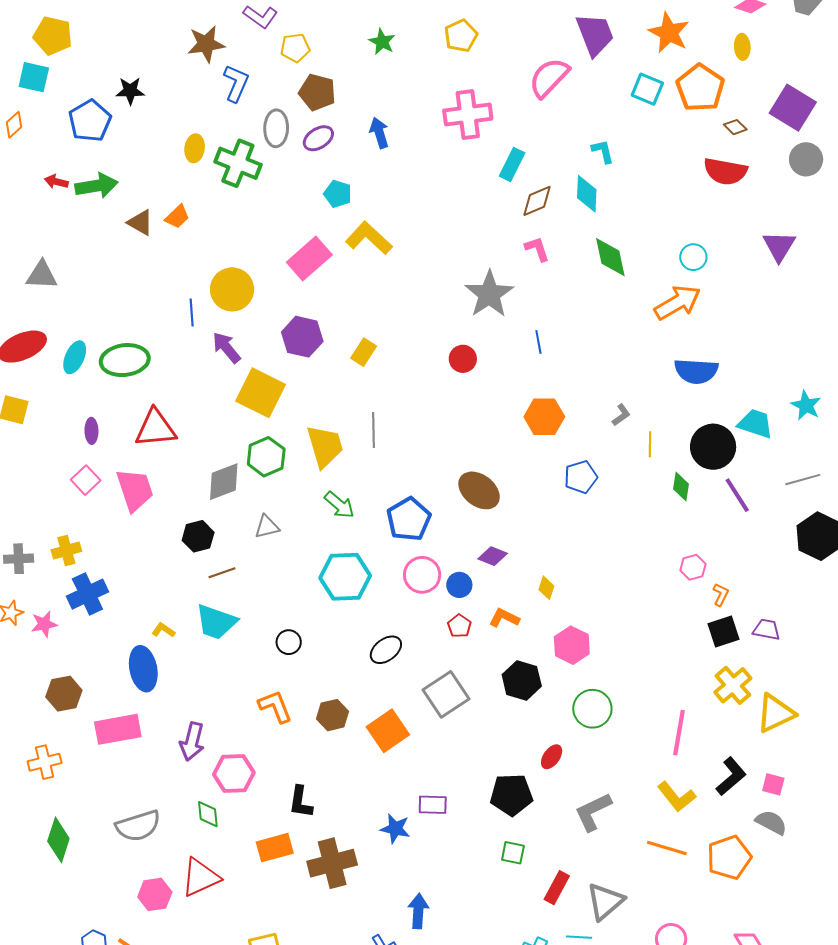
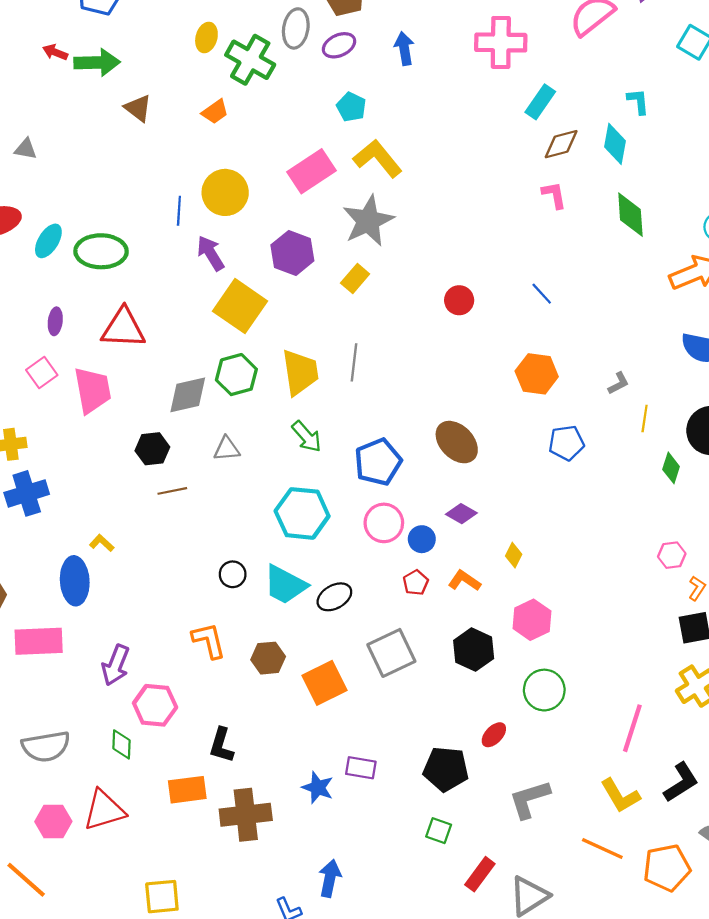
orange trapezoid: (177, 217) -> (215, 112), moved
gray triangle: (42, 275) -> (26, 149), size x0.7
gray star: (489, 294) -> (368, 221), moved
blue line: (538, 342) -> (542, 294), turned -40
cyan trapezoid: (216, 622) -> (285, 585), moved

